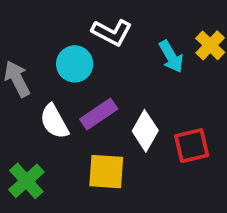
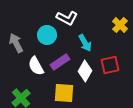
cyan arrow: (171, 56) -> (85, 43), moved
red square: (192, 146) -> (110, 65), moved

